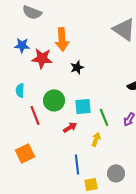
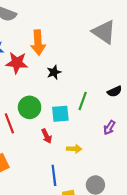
green line: (104, 117) -> (83, 101), moved, turned 42
red arrow: (70, 127) -> (47, 136), turned 96
yellow arrow: (96, 139) -> (74, 149), turned 72

